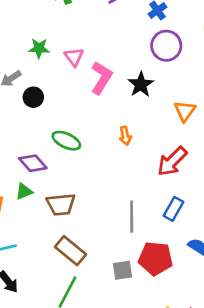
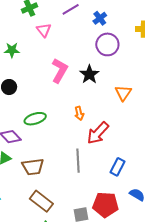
pink triangle: (74, 57) -> (44, 30), moved
green ellipse: (66, 141) -> (35, 119), turned -40
red arrow: (172, 161) -> (98, 133), moved
gray line: (132, 217) -> (78, 161), moved

